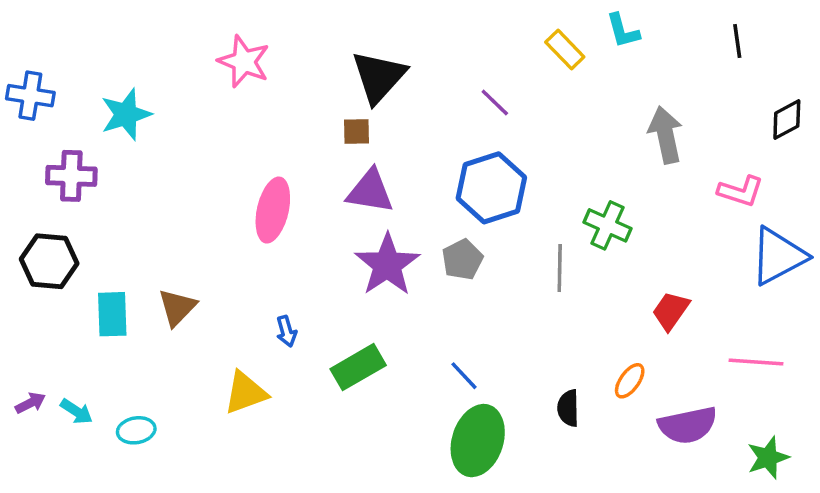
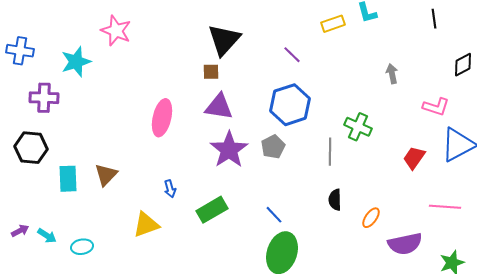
yellow rectangle: (565, 50) -> (333, 24), turned -65
pink star: (244, 61) -> (116, 31), moved
gray arrow: (666, 135) -> (392, 74), size x0.6
red trapezoid: (671, 311) -> (414, 158), moved
black semicircle: (568, 408) -> (335, 200), moved

